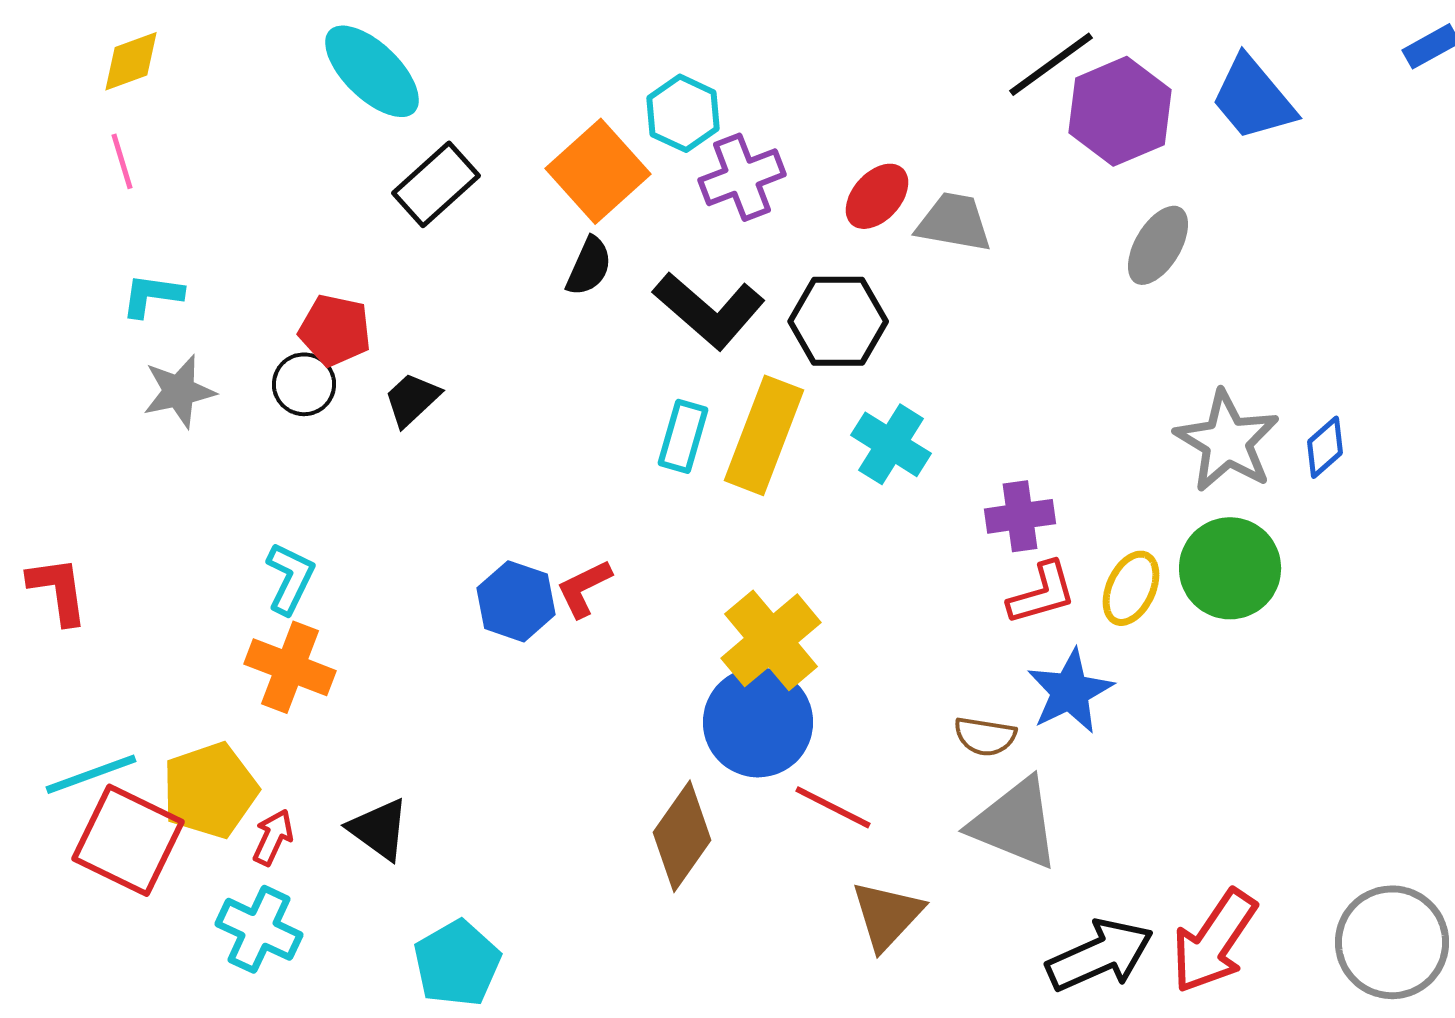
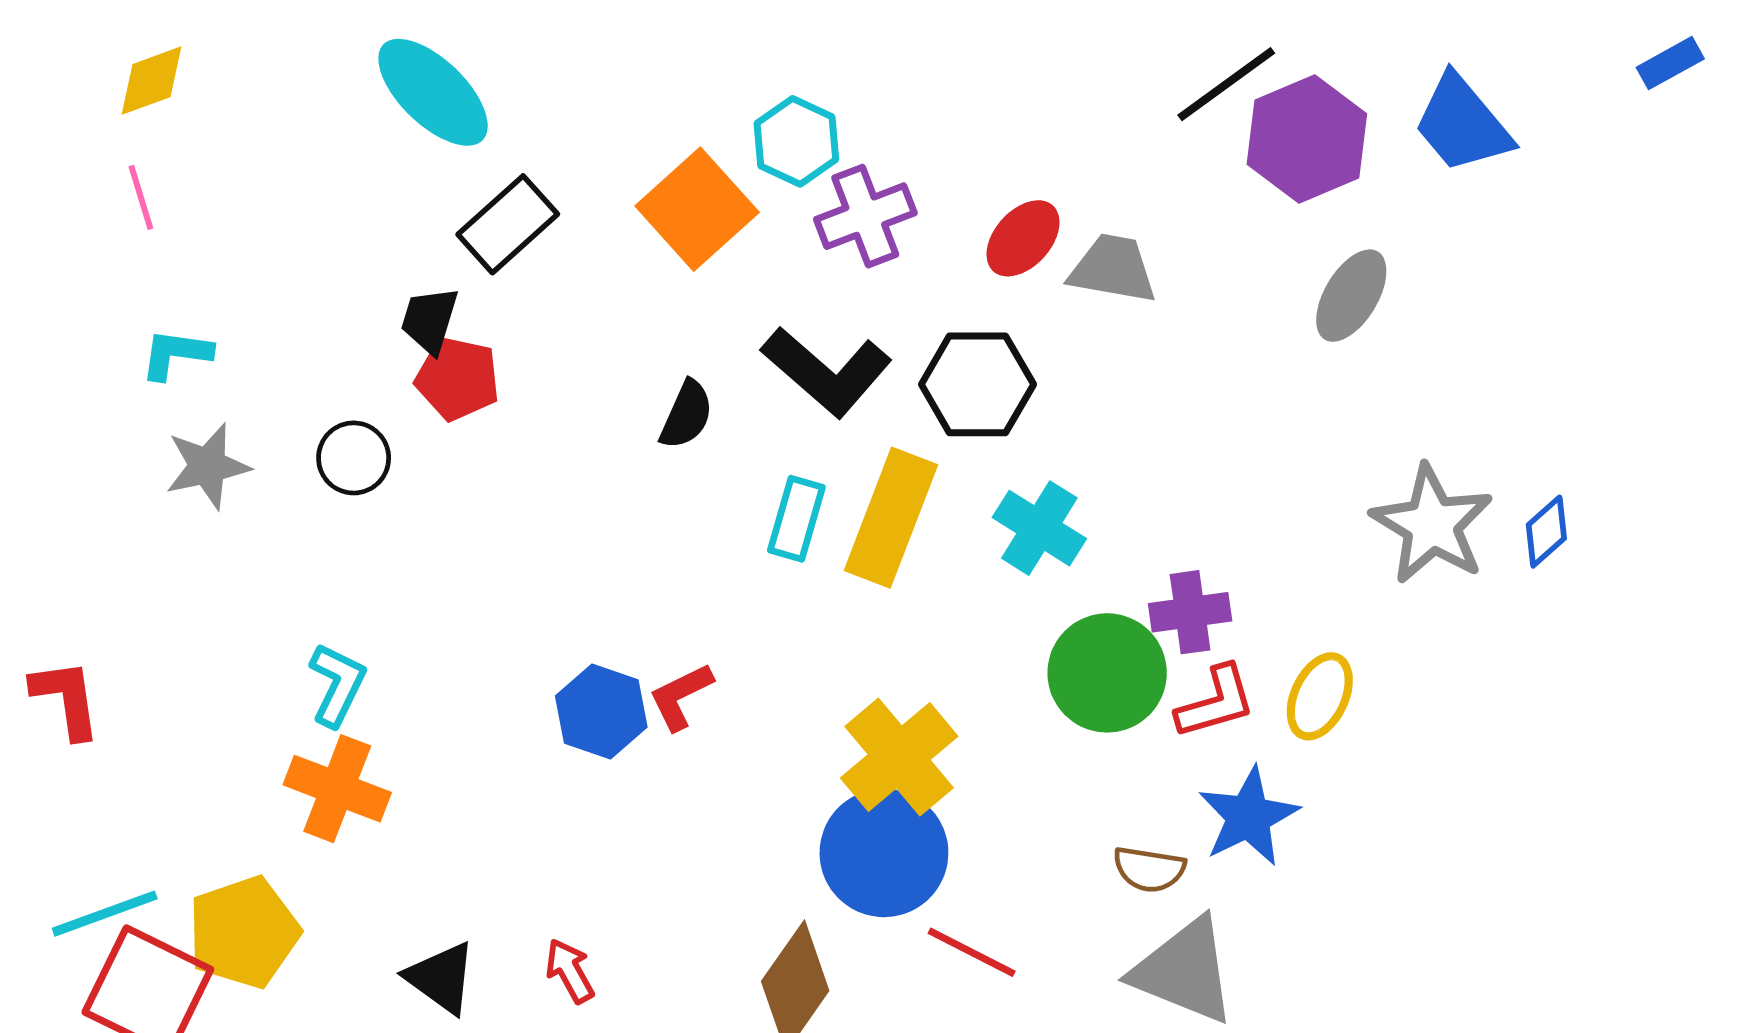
black semicircle: (589, 266) -> (687, 415), moved
red pentagon: (335, 330) -> (458, 379), moved
black trapezoid: (412, 399) -> (430, 320), moved, turned -30
green circle: (1230, 568) -> (1107, 673), moved
red arrow: (273, 837) -> (570, 971), moved, turned -54

